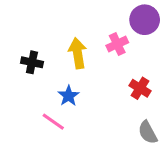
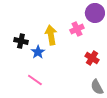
blue star: (69, 96) -> (38, 52), moved

